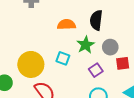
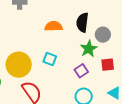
green star: (86, 45) -> (89, 49), moved
gray circle: (110, 47) -> (103, 35), moved

